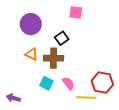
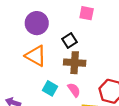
orange triangle: (32, 54) -> (36, 56), size x1.5
brown cross: (54, 58) -> (75, 63), moved

